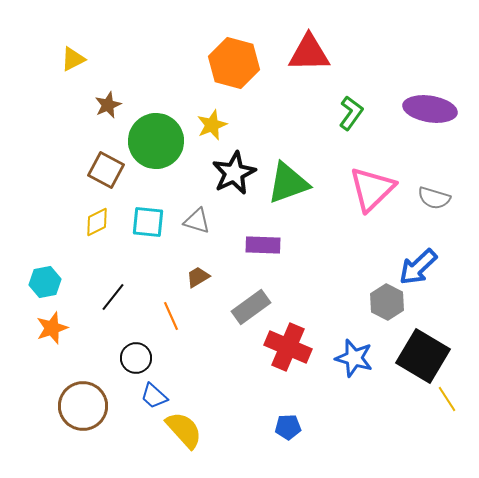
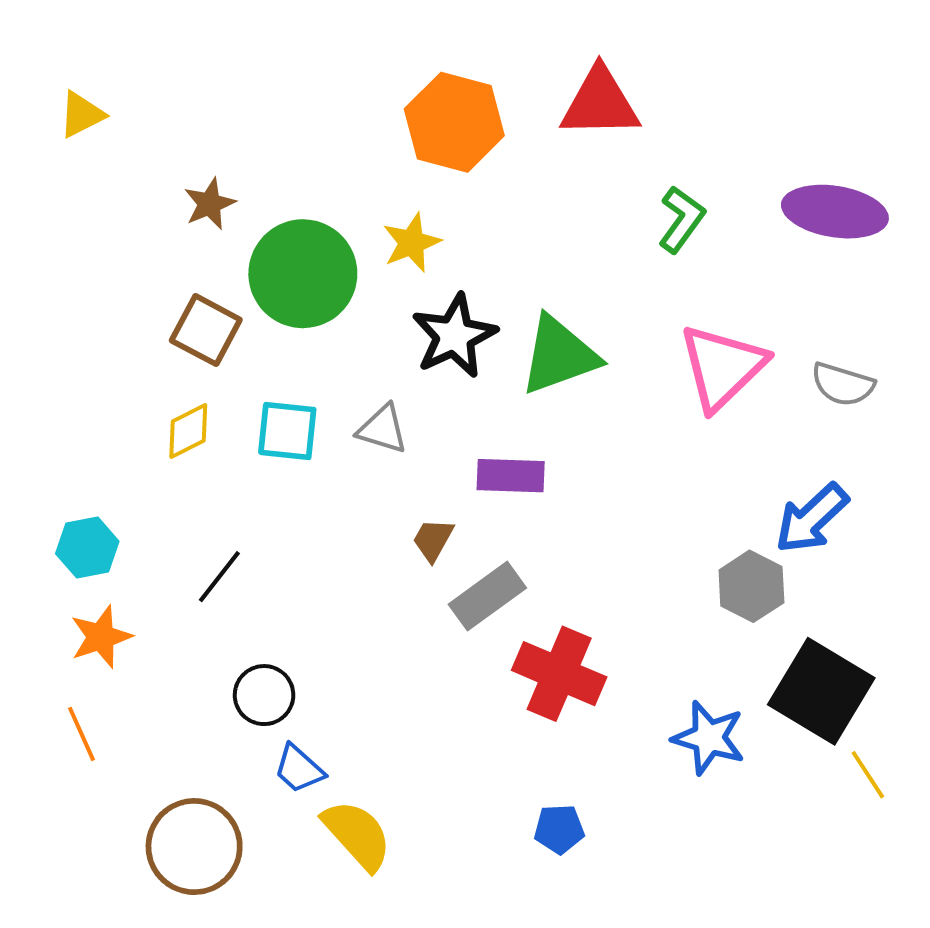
yellow triangle: (73, 59) -> (81, 114), moved
brown trapezoid: (198, 277) -> (433, 540), moved, turned -30
orange line: (171, 316) -> (81, 734), moved
blue star: (354, 358) -> (709, 738), moved
brown circle: (83, 406) -> (194, 847), moved

